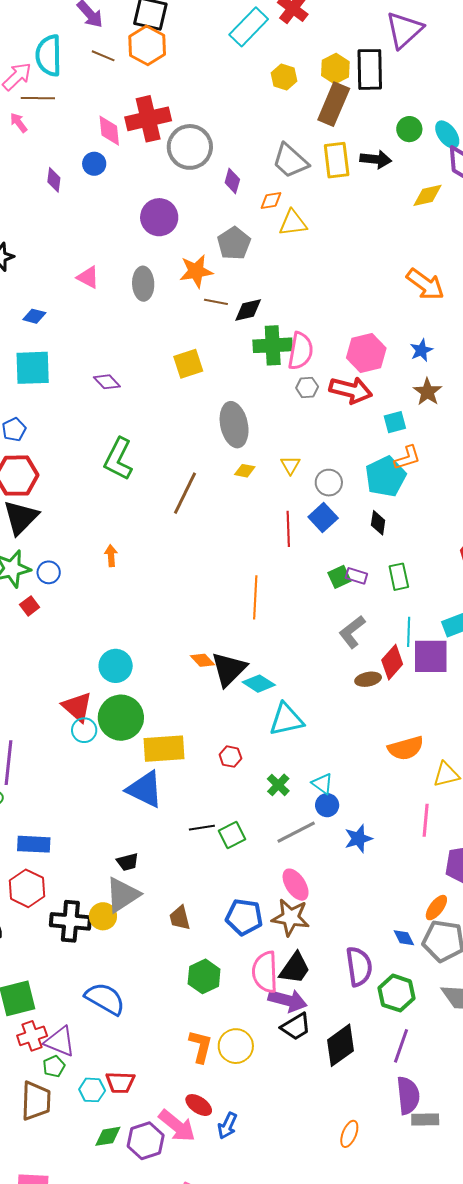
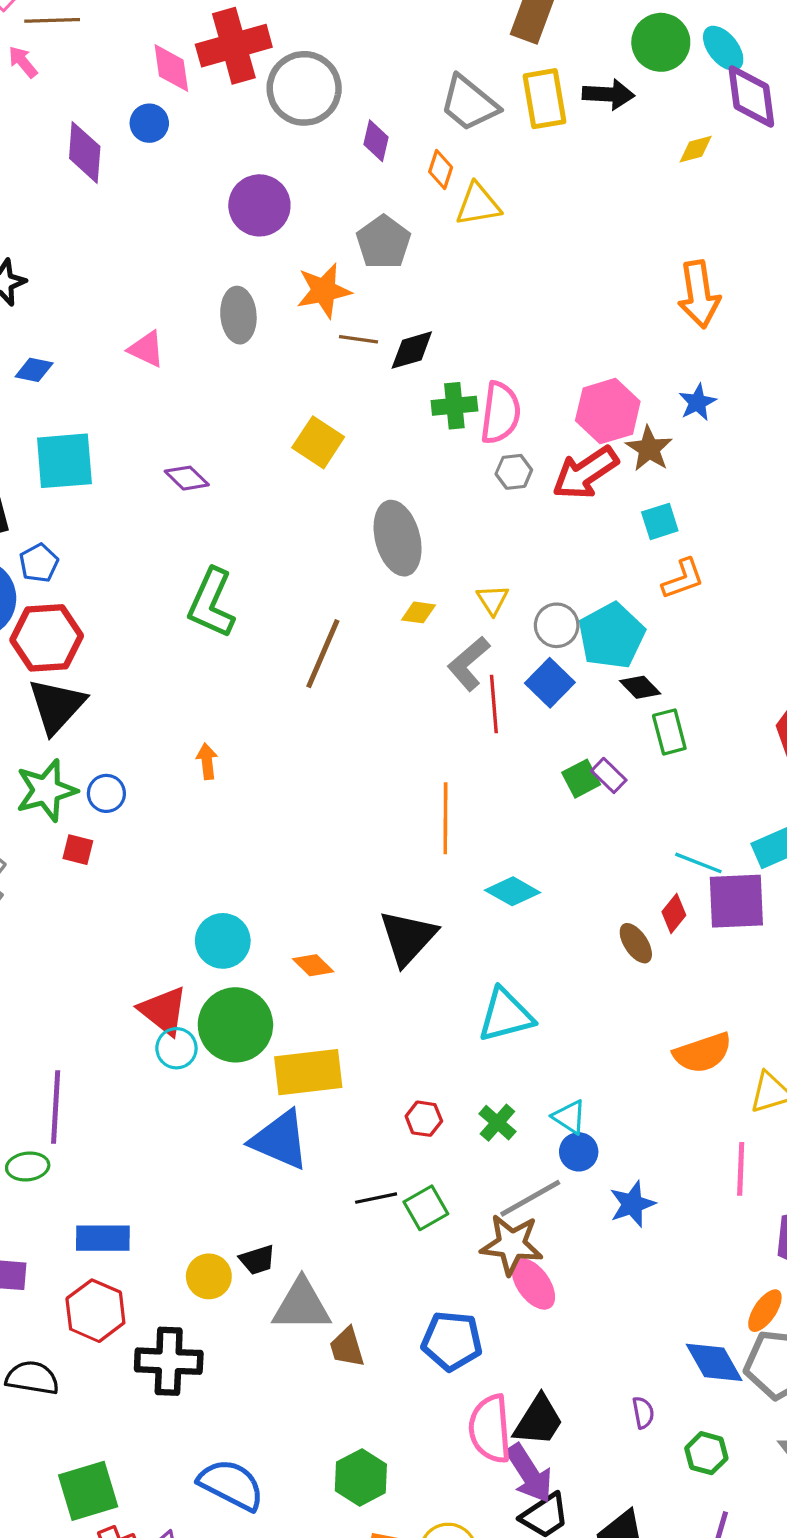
green circle: (409, 129) -> (661, 42), size x1.4
purple diamond: (54, 180) -> (85, 152), size x1.5
yellow diamond: (428, 195) -> (696, 149), size x0.7
orange diamond: (271, 200) -> (441, 169), turned -60
pink triangle: (88, 277) -> (146, 349), moved
orange arrow: (425, 284) -> (699, 294), turned 48
blue diamond: (34, 316) -> (34, 370), moved
green cross: (273, 345) -> (454, 406), size x0.7
yellow square: (188, 364) -> (318, 442), turned -36
red arrow: (351, 390) -> (585, 473), turned 135
brown star: (427, 392) -> (649, 449), moved
cyan pentagon: (385, 477) -> (611, 636), moved
black diamond: (378, 523) -> (640, 687), turned -50
purple rectangle: (356, 576) -> (609, 775), turned 30
green rectangle: (399, 577) -> (669, 732), moved
red square: (30, 606) -> (78, 850), turned -36
gray L-shape: (352, 632) -> (469, 664), moved
cyan line: (409, 632) -> (698, 863), turned -68
orange diamond: (203, 660) -> (313, 965), moved
red diamond: (392, 662) -> (674, 914), size x0.7
brown ellipse: (368, 679) -> (636, 943), turned 70
cyan diamond: (259, 684) -> (513, 891), moved
red hexagon: (230, 757) -> (424, 1119), moved
gray triangle: (122, 895) -> (302, 1305), moved, turned 36
yellow circle: (103, 916) -> (209, 1276), moved
brown star: (291, 917) -> (512, 1245), moved
blue diamond: (404, 938) -> (714, 1362), size x1.6
purple semicircle: (359, 966) -> (643, 1413), size x0.5
green hexagon: (204, 976) -> (361, 1477), moved
green hexagon: (397, 993) -> (706, 1453), size x0.7
purple arrow: (288, 1000) -> (529, 1474), turned 45

